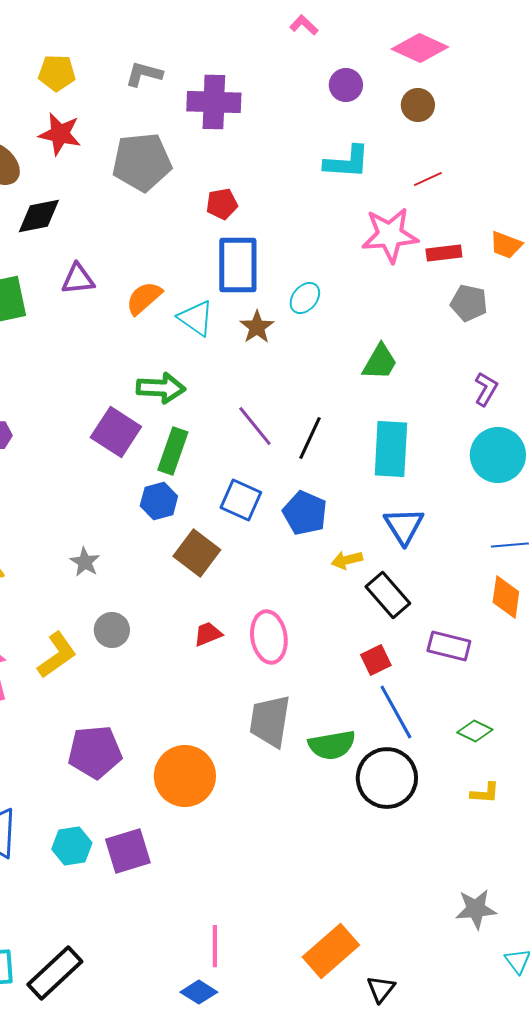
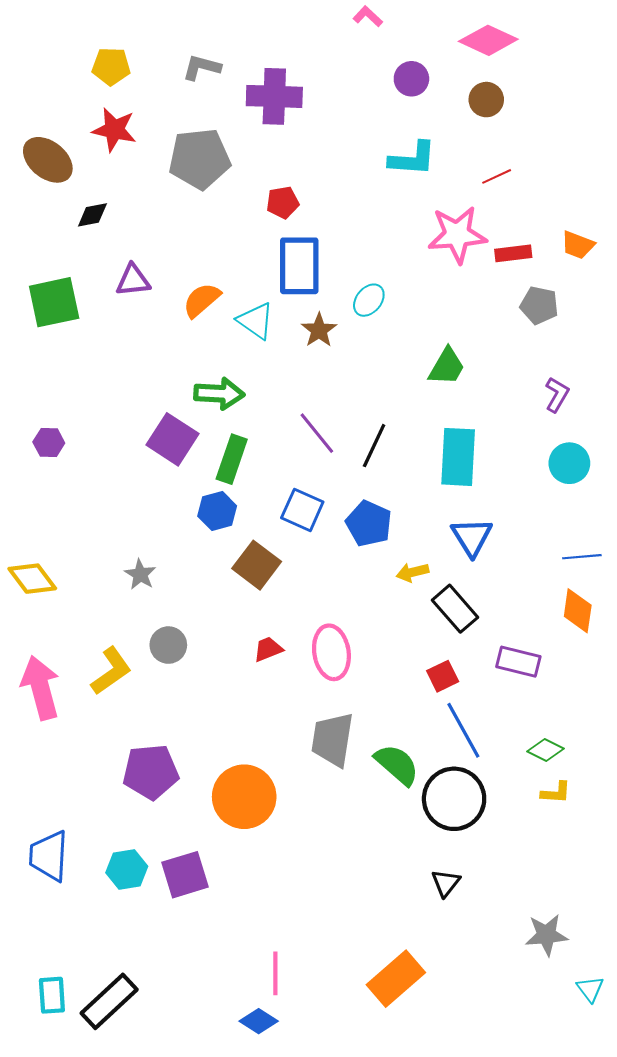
black diamond: (39, 216) -> (92, 215), size x0.7
cyan circle: (498, 455) -> (569, 463), size x0.7
green semicircle: (332, 745) -> (397, 765), turned -129
yellow L-shape: (485, 793) -> (556, 793), moved
black triangle: (381, 989) -> (446, 883), moved

